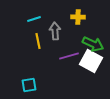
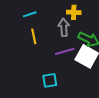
gray arrow: (55, 31) -> (64, 27), moved
cyan square: (29, 85) -> (50, 80), moved

